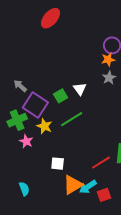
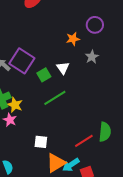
orange star: (108, 60) -> (73, 39), moved
purple square: (35, 105) -> (22, 61), moved
yellow star: (44, 126) -> (15, 105), moved

